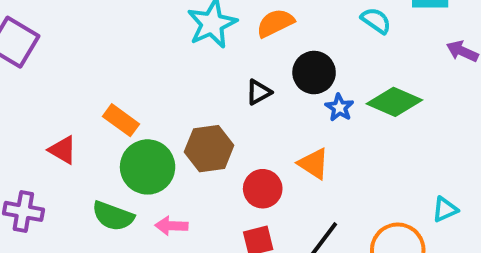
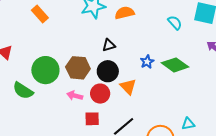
black circle: (314, 73) -> (108, 71), moved
orange rectangle: (121, 120) -> (40, 14), moved
pink arrow: (171, 226) -> (75, 96), moved

